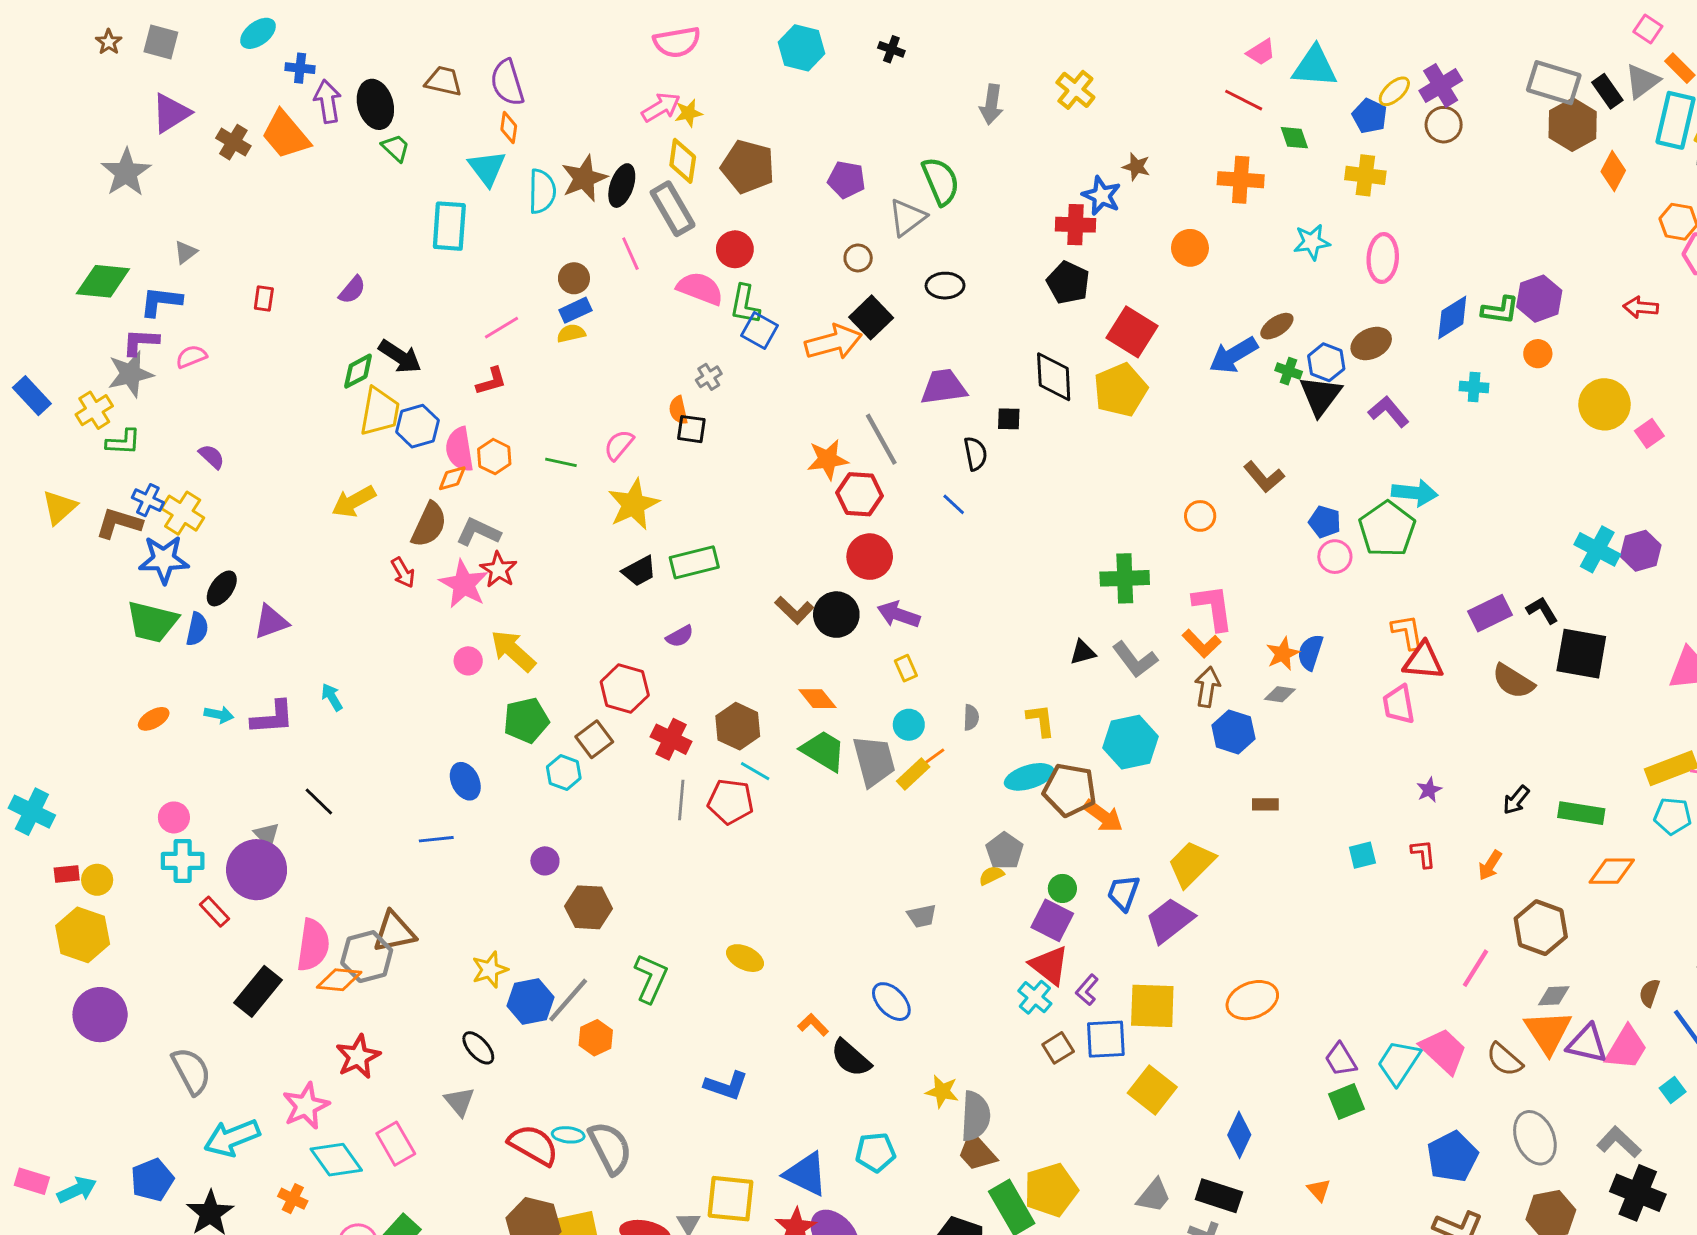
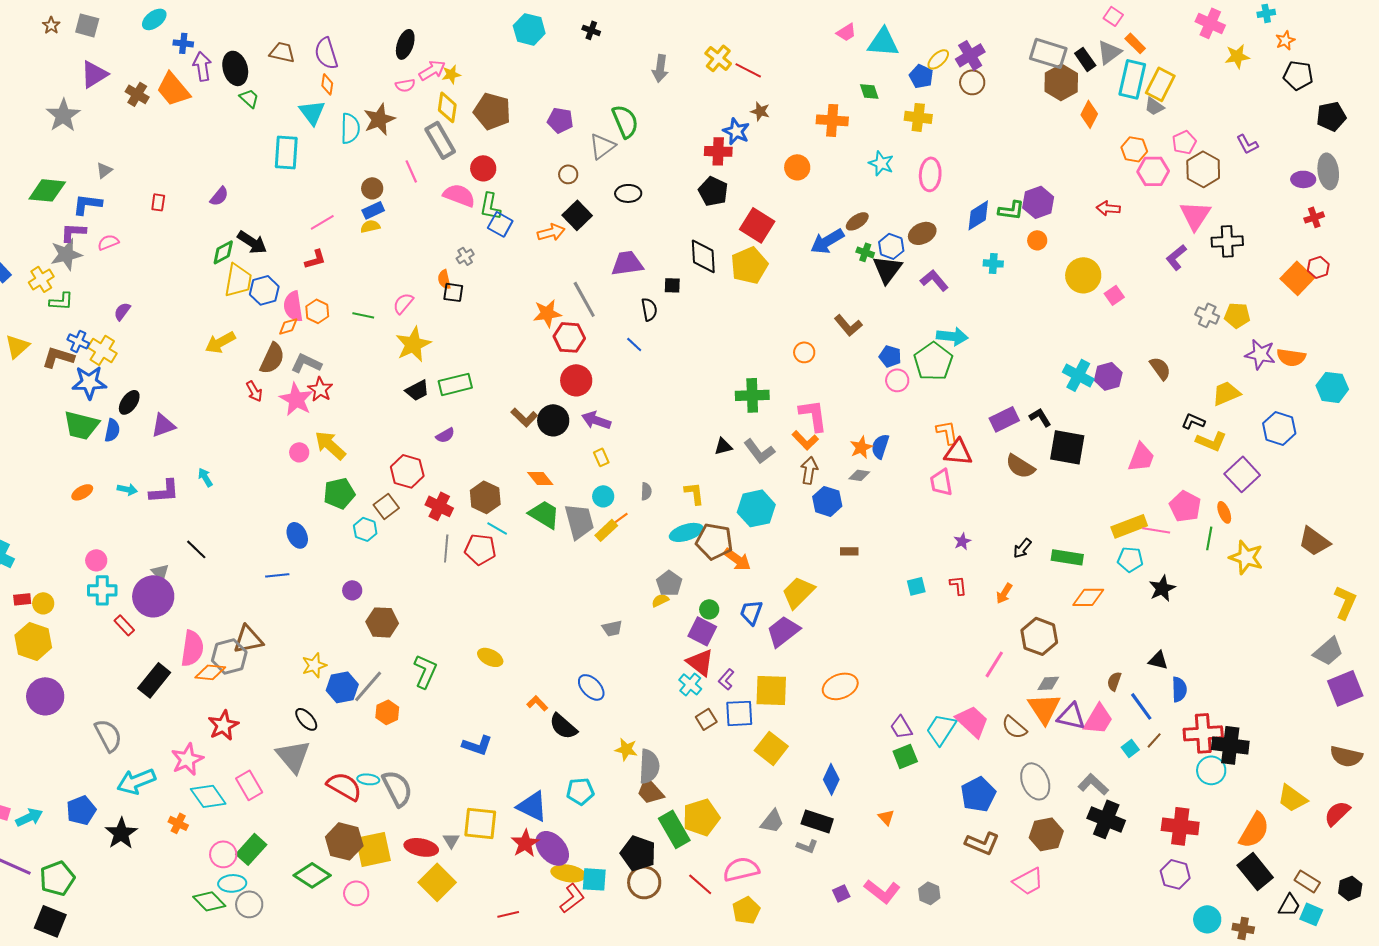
pink semicircle: (677, 42) -> (405, 85), moved, size x0.6
red line: (1244, 100) -> (748, 70), moved
black ellipse: (622, 186) -> (405, 44), moved
cyan star: (1312, 242) -> (881, 163), turned 30
orange arrow: (833, 342) -> (551, 232), size x0.7
purple semicircle: (212, 457) -> (122, 311), turned -96
gray triangle: (459, 1102) -> (293, 756), size x1.6

